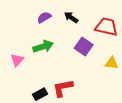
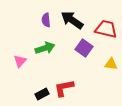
purple semicircle: (44, 17) -> (46, 20), turned -64
black arrow: (71, 17) -> (72, 20), size x1.6

